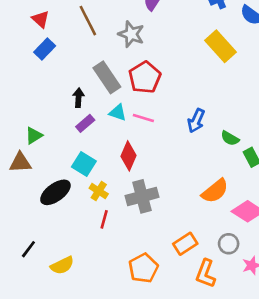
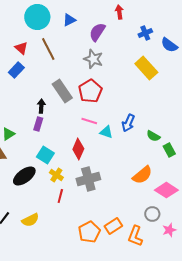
red triangle: (41, 19) -> (21, 48), moved
gray star: (131, 34) -> (93, 59), moved
cyan triangle: (118, 113) -> (106, 132), moved
purple rectangle: (85, 123) -> (38, 124), moved, turned -32
orange rectangle: (185, 244) -> (113, 226), moved
yellow semicircle: (62, 265) -> (30, 220), moved

